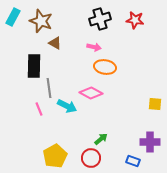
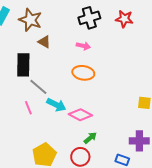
orange ellipse: (105, 67) -> (83, 73), moved
gray line: (49, 88) -> (38, 87), turned -42
pink diamond: (91, 93) -> (80, 115), moved

